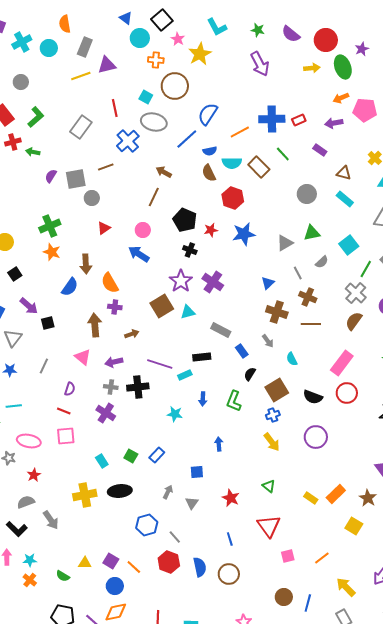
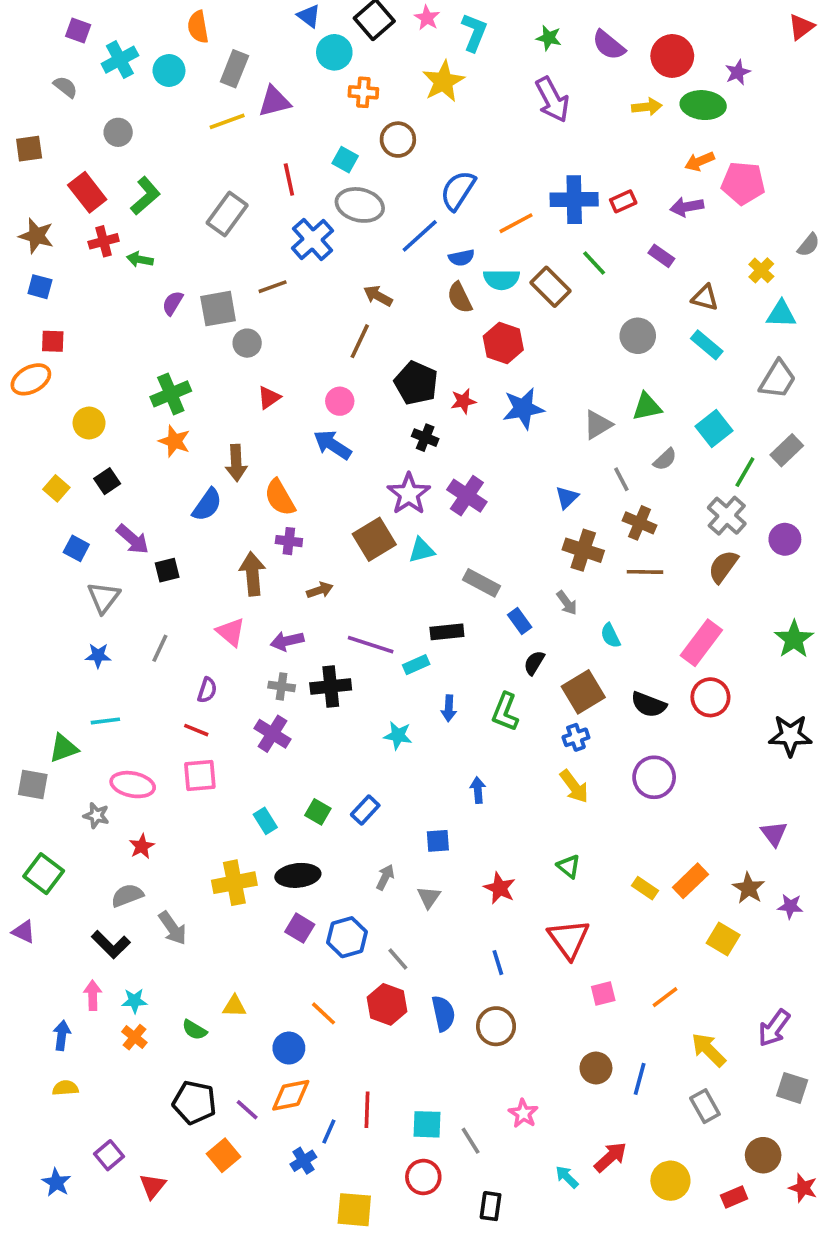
cyan L-shape: (217, 27) -> (474, 32), turned -130
pink star: (178, 39) -> (427, 18), moved
green ellipse: (343, 67) -> (703, 105), turned -65
brown circle: (175, 86) -> (398, 140), size x0.7
purple square: (111, 561) -> (300, 928), moved

